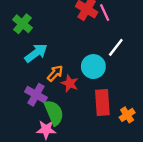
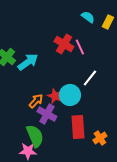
cyan arrow: (36, 53) -> (28, 62), moved
red star: (70, 83) -> (55, 96), moved
purple cross: (36, 95) -> (47, 114), moved

